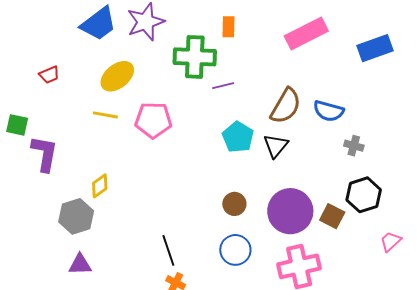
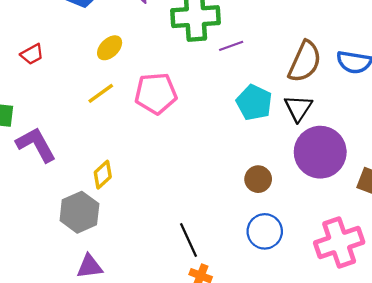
yellow ellipse: (117, 76) -> (110, 48), size x0.7
yellow line: (105, 115) -> (101, 93), turned -40
purple L-shape: (45, 154) -> (36, 145), turned -33
purple circle: (290, 211) -> (320, 152), moved

